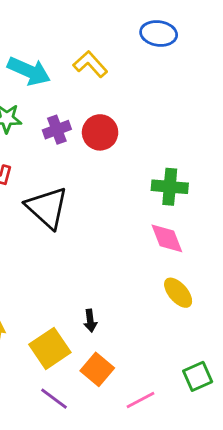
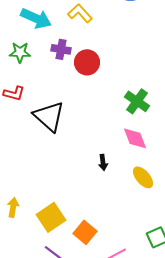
purple cross: (57, 130) -> (61, 49), moved, turned 30
green cross: (170, 187) -> (137, 101), turned 30
black arrow: (90, 321) -> (103, 162), moved

